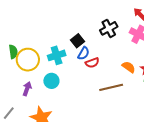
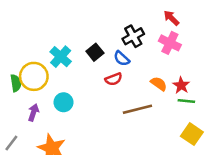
green semicircle: (13, 52) -> (16, 83), moved
blue semicircle: (84, 53) -> (122, 58), moved, turned 104
cyan cross: (57, 55) -> (61, 57), moved, turned -30

